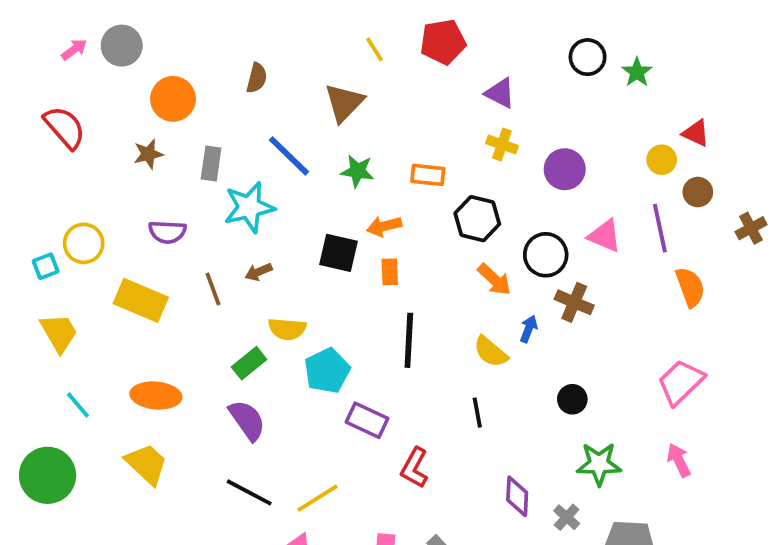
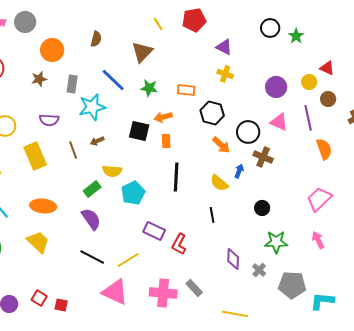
purple circle: (565, 169) -> (276, 87), moved
yellow rectangle: (141, 300) -> (35, 156), turned 44
purple rectangle: (367, 420) -> (154, 231), moved

